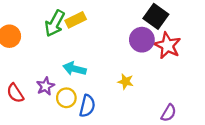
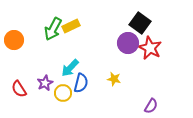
cyan arrow: (74, 69) -> (70, 68), turned -60
blue semicircle: (87, 106) -> (81, 83), moved

